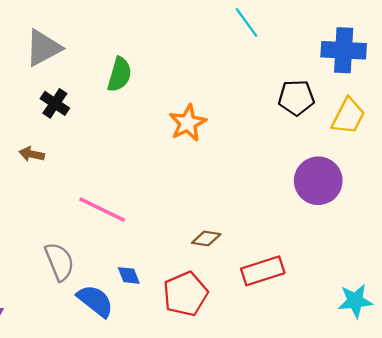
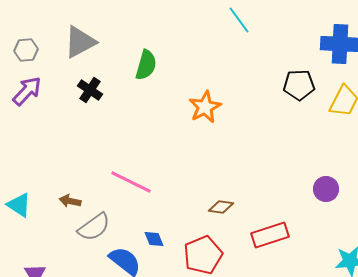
cyan line: (247, 22) -> (239, 20), moved
brown arrow: (32, 154) -> (70, 201), moved
purple circle: (318, 181) -> (326, 189), moved, size x0.6
gray semicircle: (59, 262) -> (94, 227), turned 76

